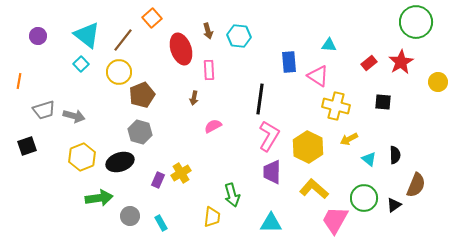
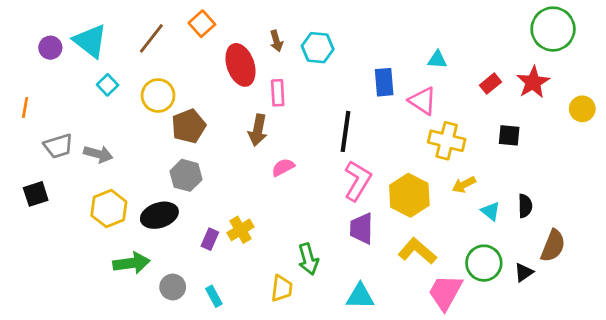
cyan triangle: (87, 35) -> (90, 41), moved
brown line: (123, 40) -> (151, 38), moved
brown arrow: (194, 98) -> (258, 130), size x1.6

